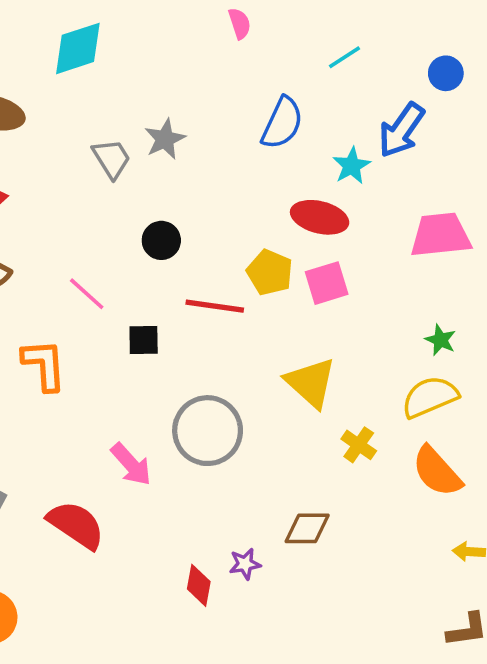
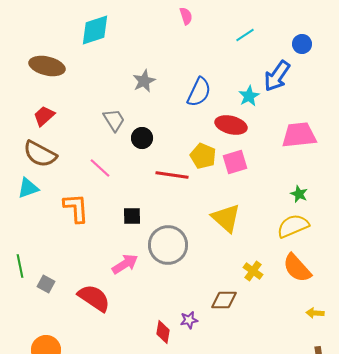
blue semicircle: (282, 123) -> (199, 92), moved
gray trapezoid: (112, 159) -> (114, 120), moved
black square: (144, 340) -> (132, 216), moved
yellow cross: (359, 445) -> (253, 271), moved
pink arrow: (131, 464) -> (125, 264), turned -80

